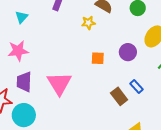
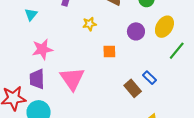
yellow star: (88, 23) -> (89, 24), moved
pink star: (18, 51) -> (42, 49), moved
purple circle: (128, 52) -> (136, 31), moved

